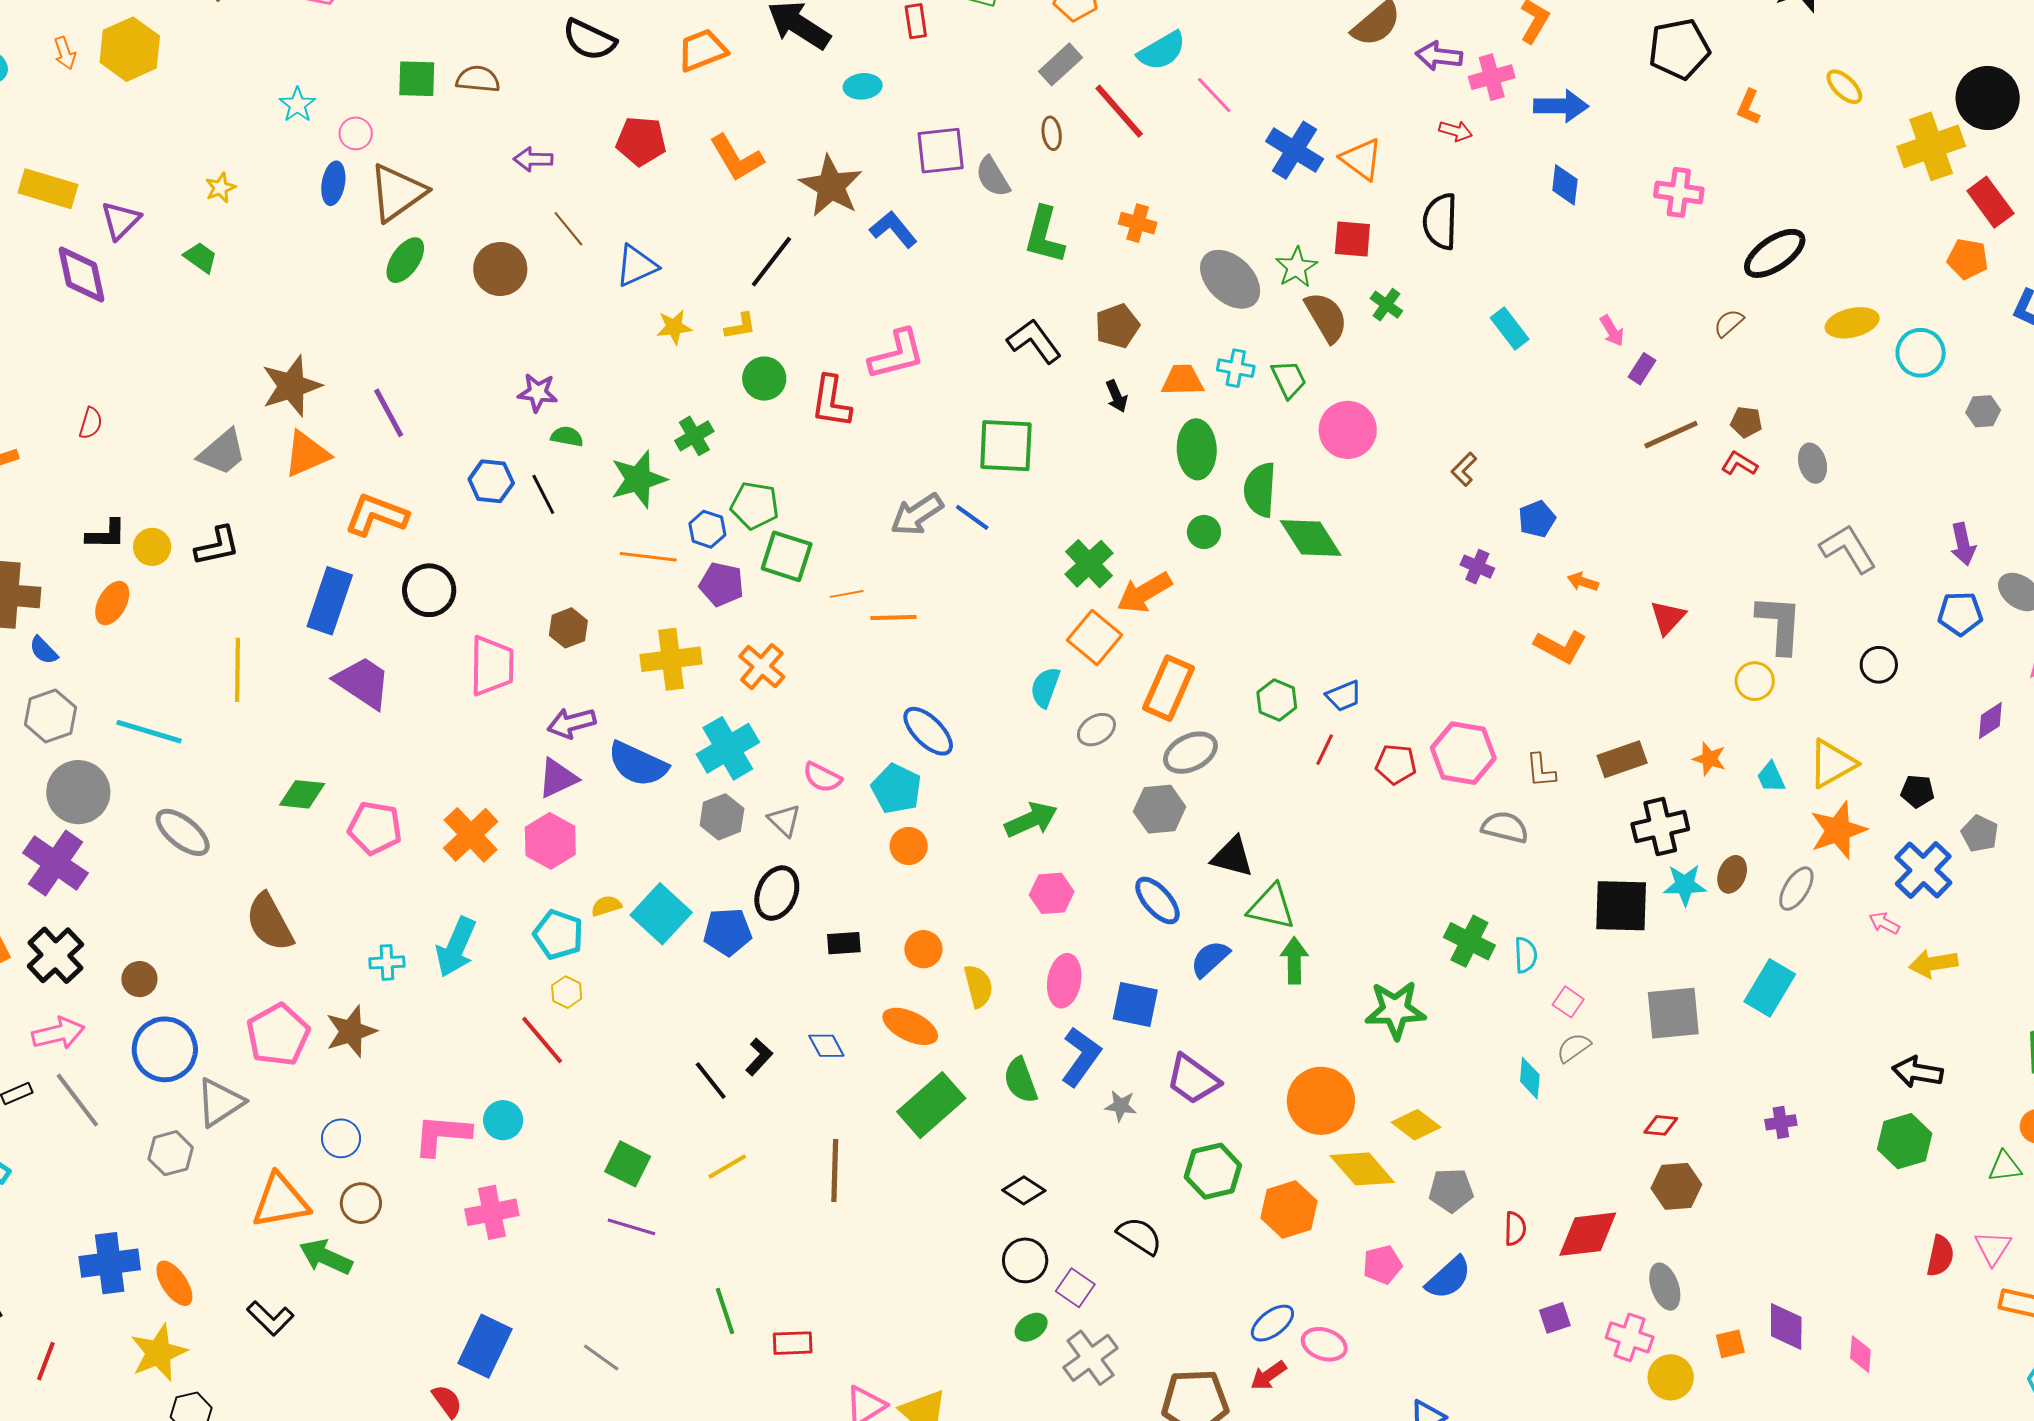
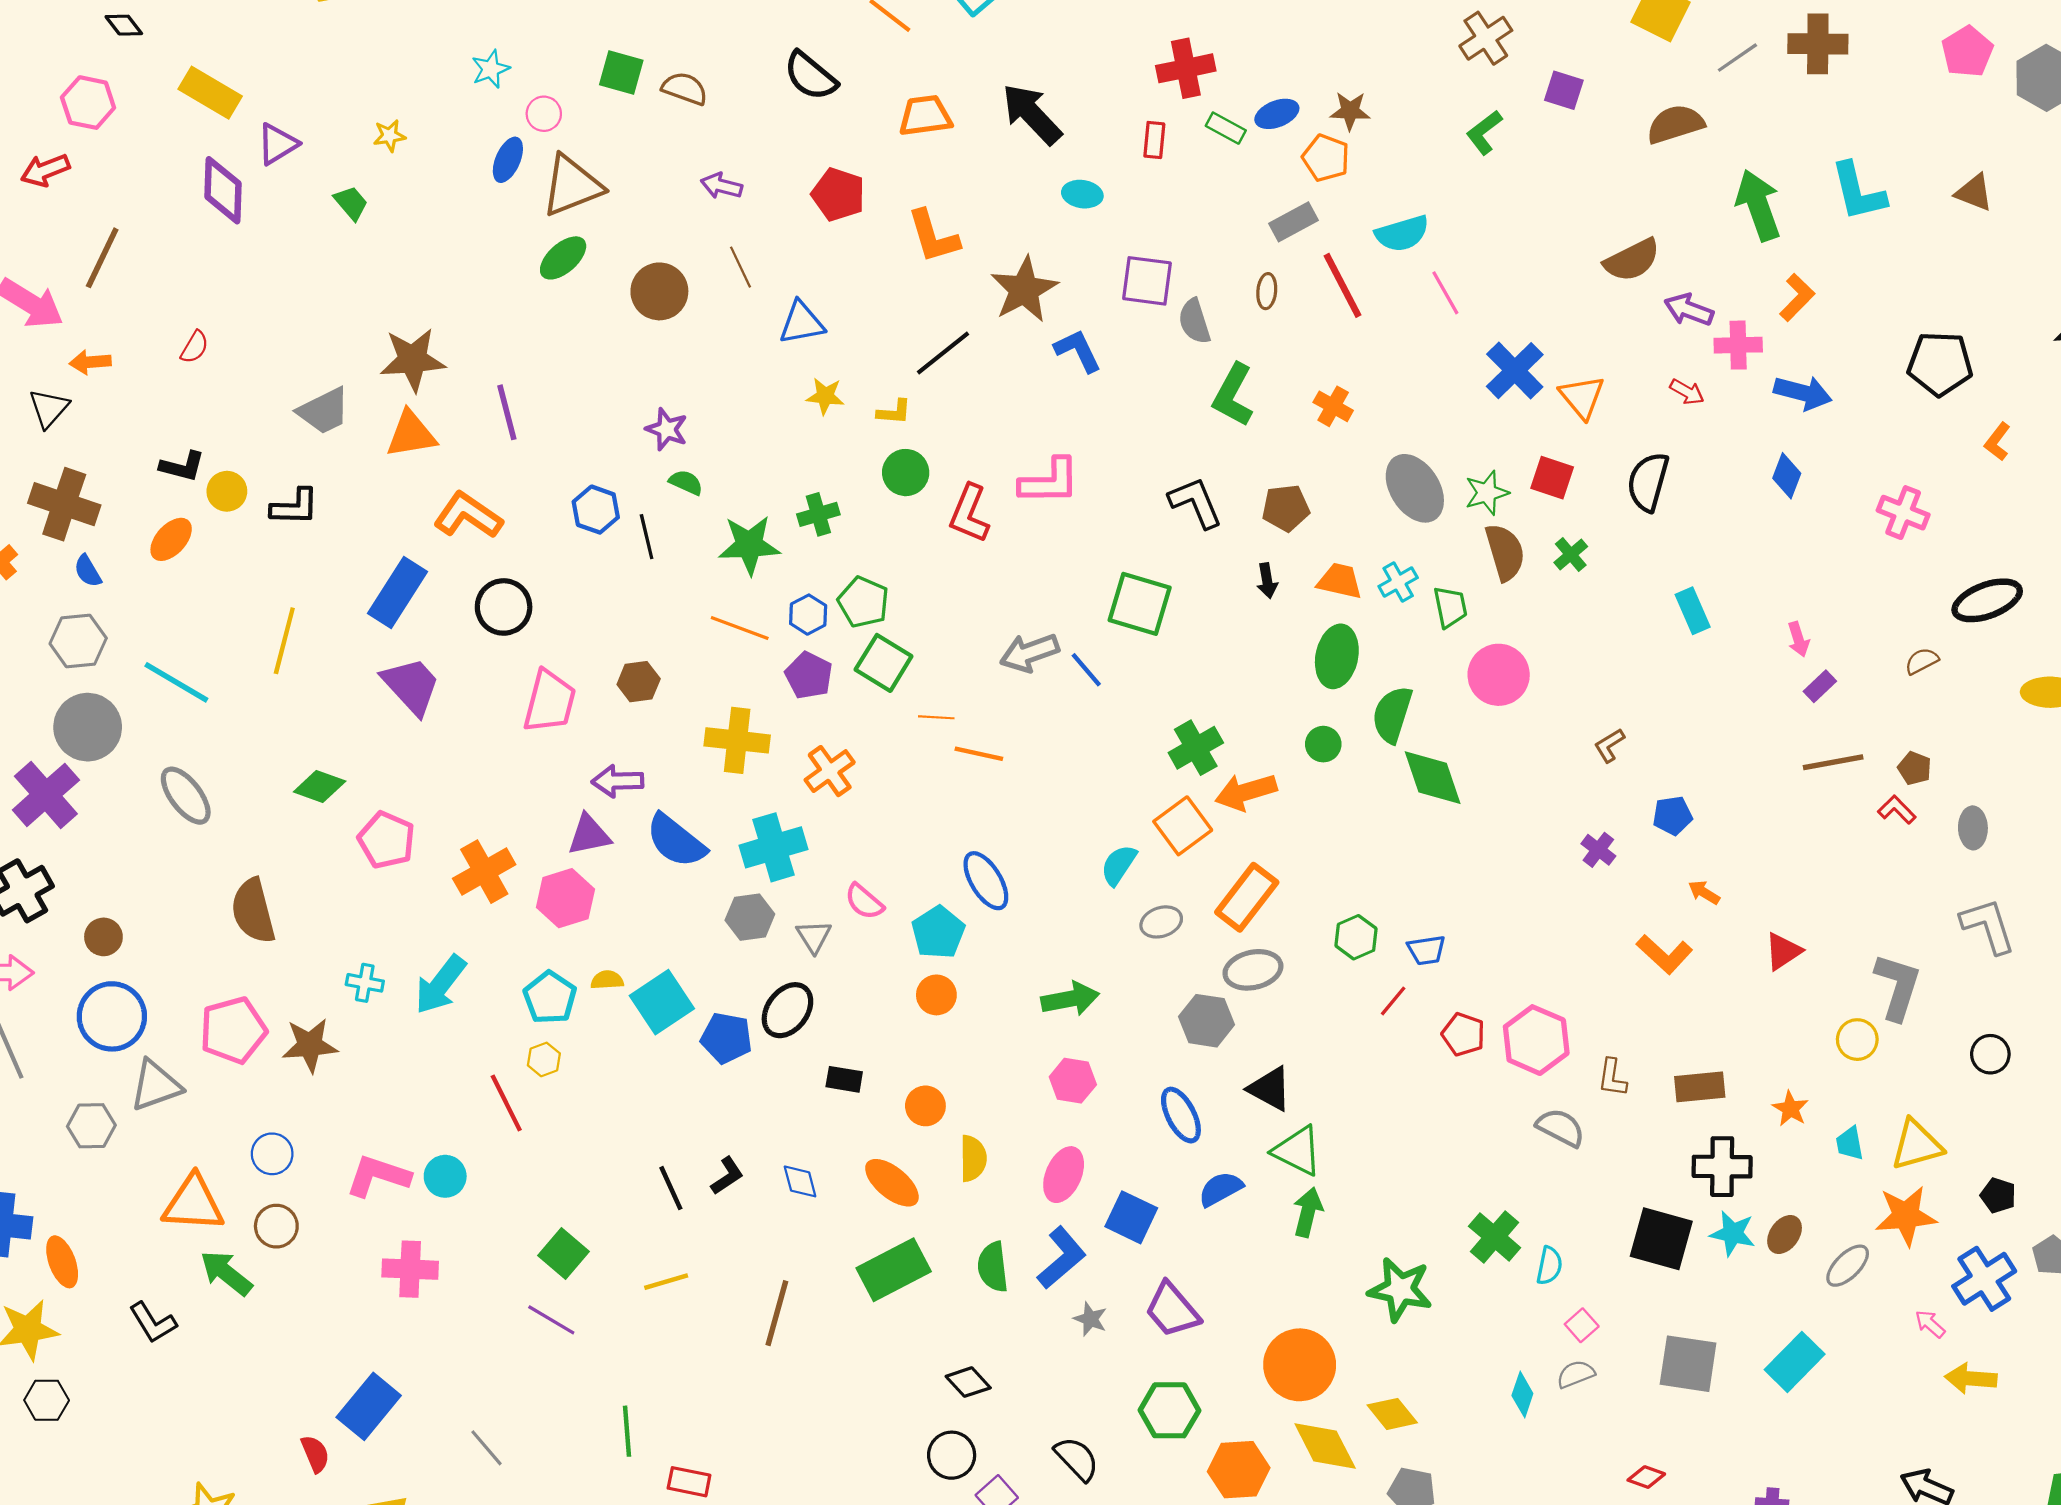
cyan cross: (1236, 368) -> (1398, 582), turned 36

